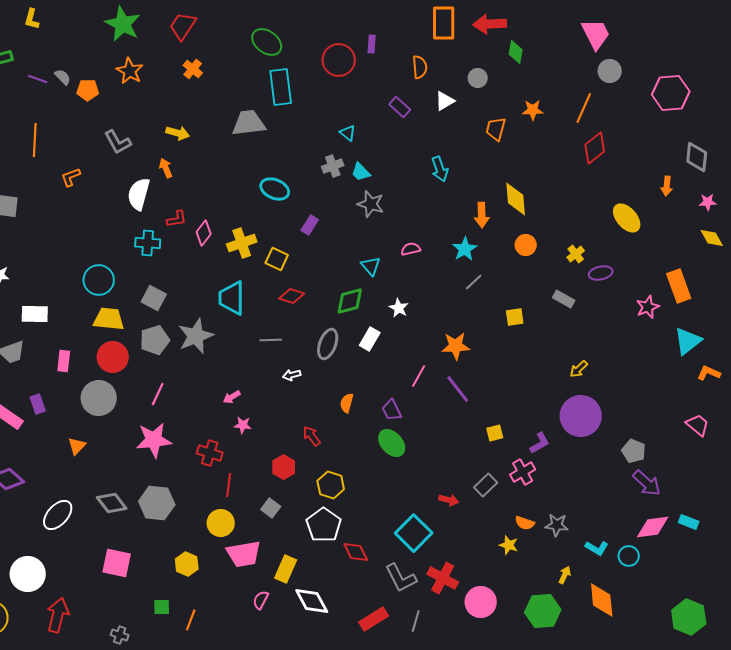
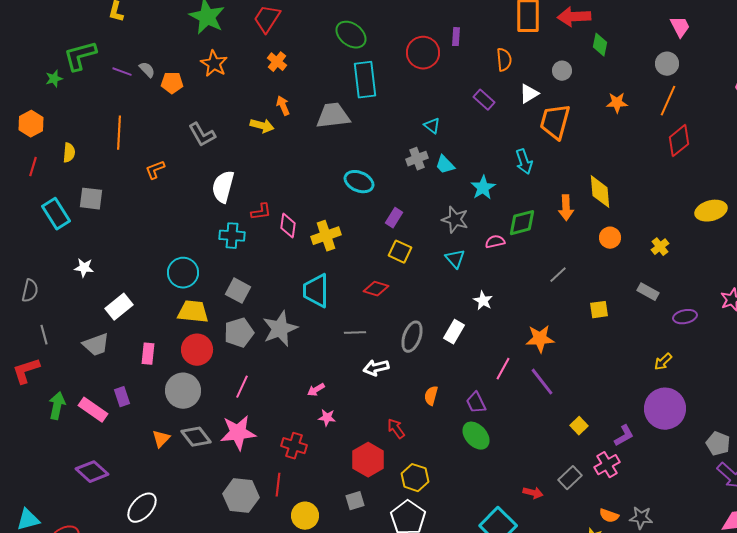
pink trapezoid: (596, 34) -> (680, 27), size x0.7
gray circle: (610, 71) -> (667, 64), moved
orange trapezoid: (496, 129) -> (555, 122), moved, size x1.5
orange arrow: (166, 168) -> (283, 106), moved
gray star: (371, 204) -> (455, 220), moved
yellow ellipse: (627, 218) -> (711, 211), turned -64
pink diamond: (204, 233) -> (288, 226), turned -30
cyan star: (465, 249) -> (483, 188), moved
yellow square: (277, 259) -> (400, 252), moved
purple ellipse: (601, 273) -> (685, 317), moved
green diamond: (350, 301) -> (522, 223), moved
white rectangle: (35, 314) -> (119, 307), turned -40
white arrow: (292, 375) -> (376, 368), size x1.4
yellow square: (495, 433) -> (579, 426), turned -30
red hexagon: (284, 467) -> (368, 460), size x1.4
red line: (229, 485) -> (278, 485), moved
gray diamond: (112, 503) -> (196, 437), moved
gray square: (271, 508) -> (355, 501), turned 36

